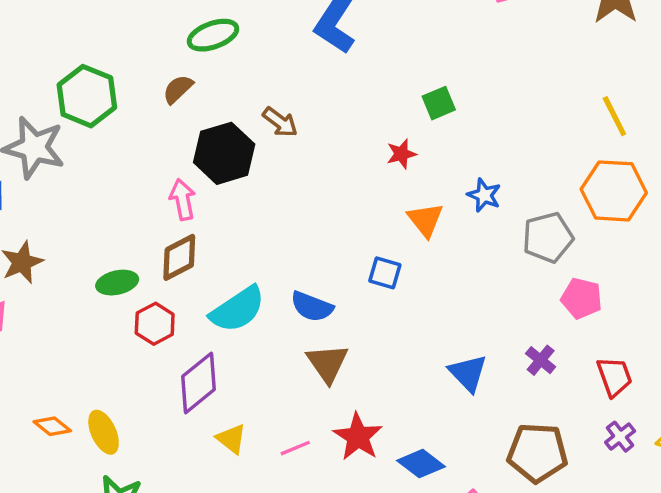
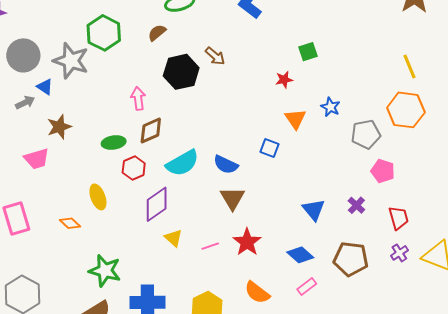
pink arrow: (183, 200) -> (138, 98), moved
yellow ellipse: (104, 432) -> (98, 197), moved
blue diamond: (421, 464) -> (300, 255), moved

